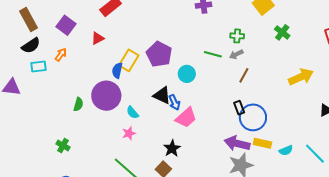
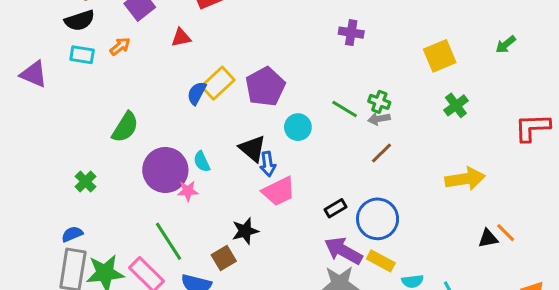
green cross: (237, 36) -> (379, 102), moved
purple circle: (106, 96) -> (165, 170), moved
green semicircle: (78, 104) -> (125, 127), size x1.5
black rectangle: (239, 108) -> (336, 208), moved, turned 64

